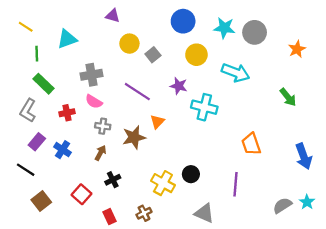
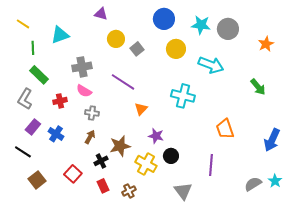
purple star: (179, 86) -> (156, 136), moved
brown star: (134, 137) -> (120, 146), moved
blue arrow: (304, 156) -> (272, 140), turned 45
gray triangle: (204, 213) -> (183, 191), turned 30
red rectangle: (109, 217) -> (103, 186), moved

